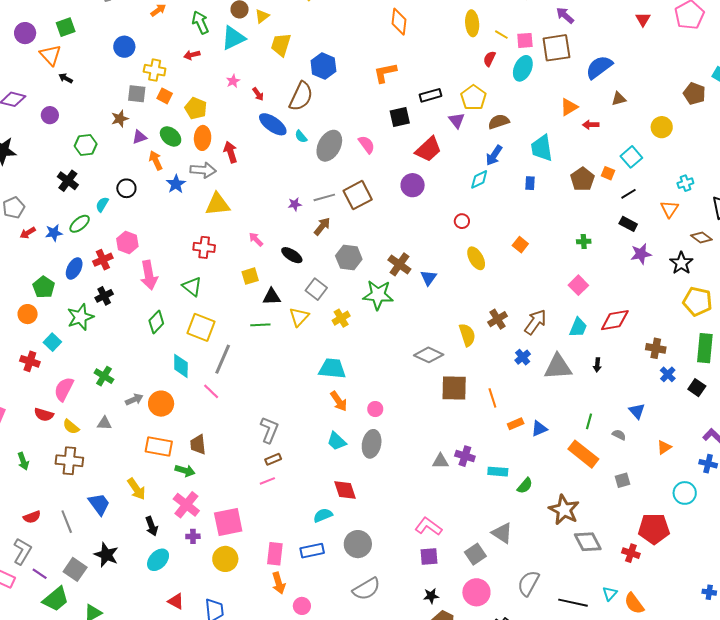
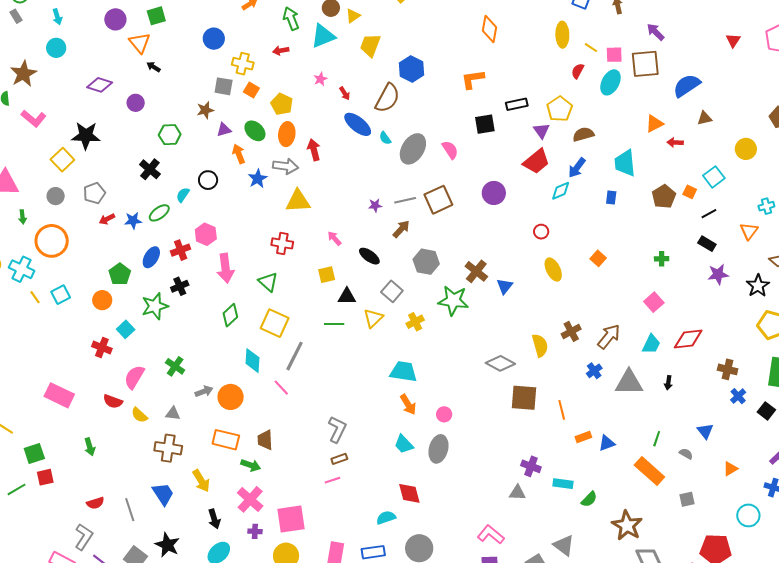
red trapezoid: (428, 149) -> (536, 161), moved
brown cross: (69, 461) -> (168, 448), moved
gray triangle: (440, 461) -> (517, 493), moved

